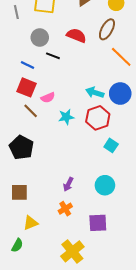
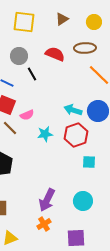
brown ellipse: (107, 29) -> (85, 48), turned 60
black line: (53, 56) -> (32, 74), turned 40
cyan square: (111, 145) -> (89, 162), turned -32
purple arrow: (68, 184) -> (47, 200), size x1.6

